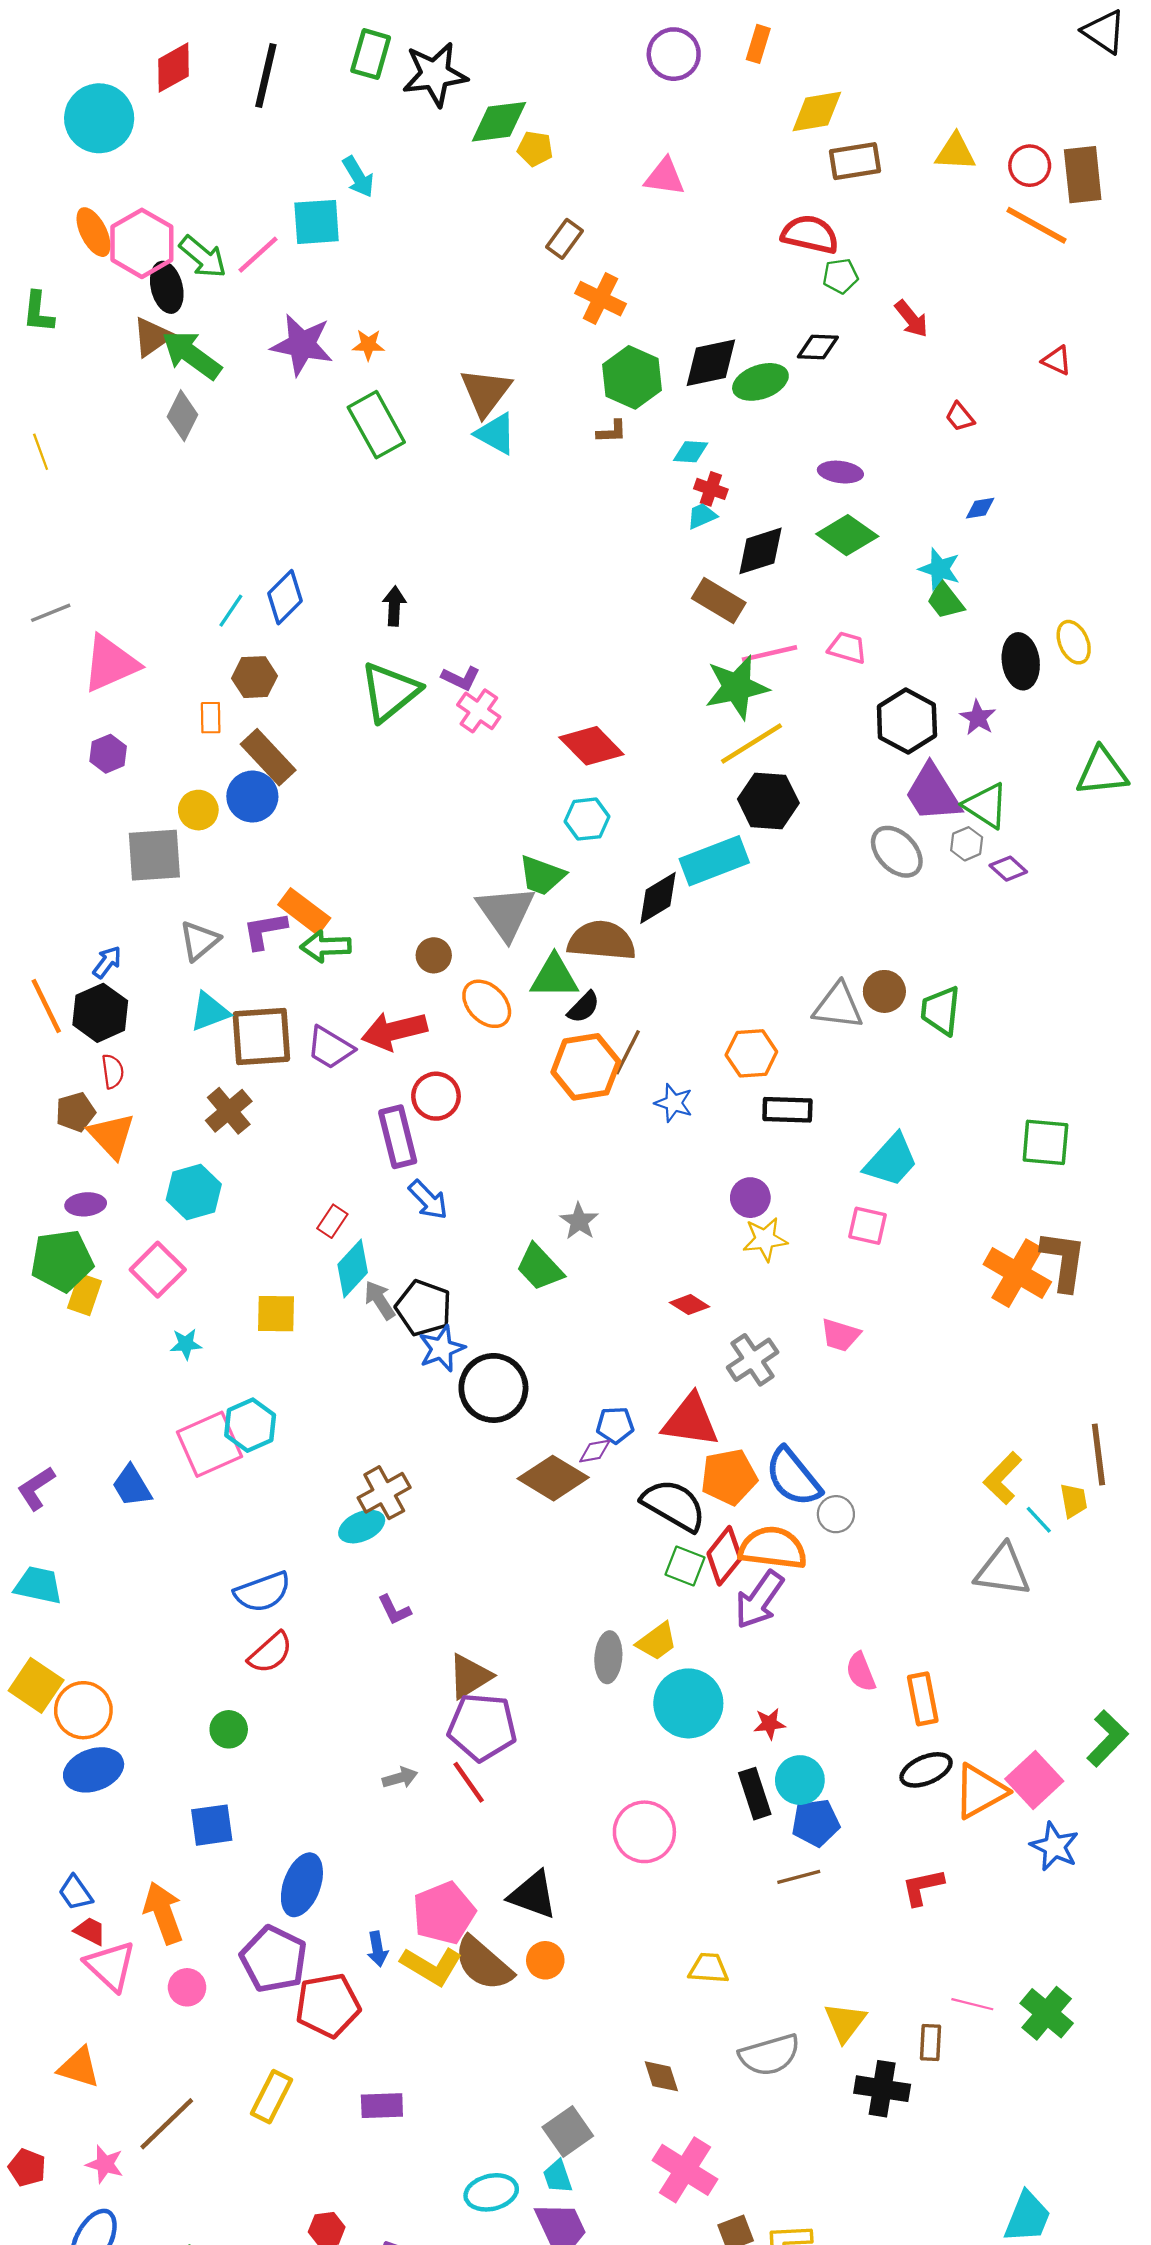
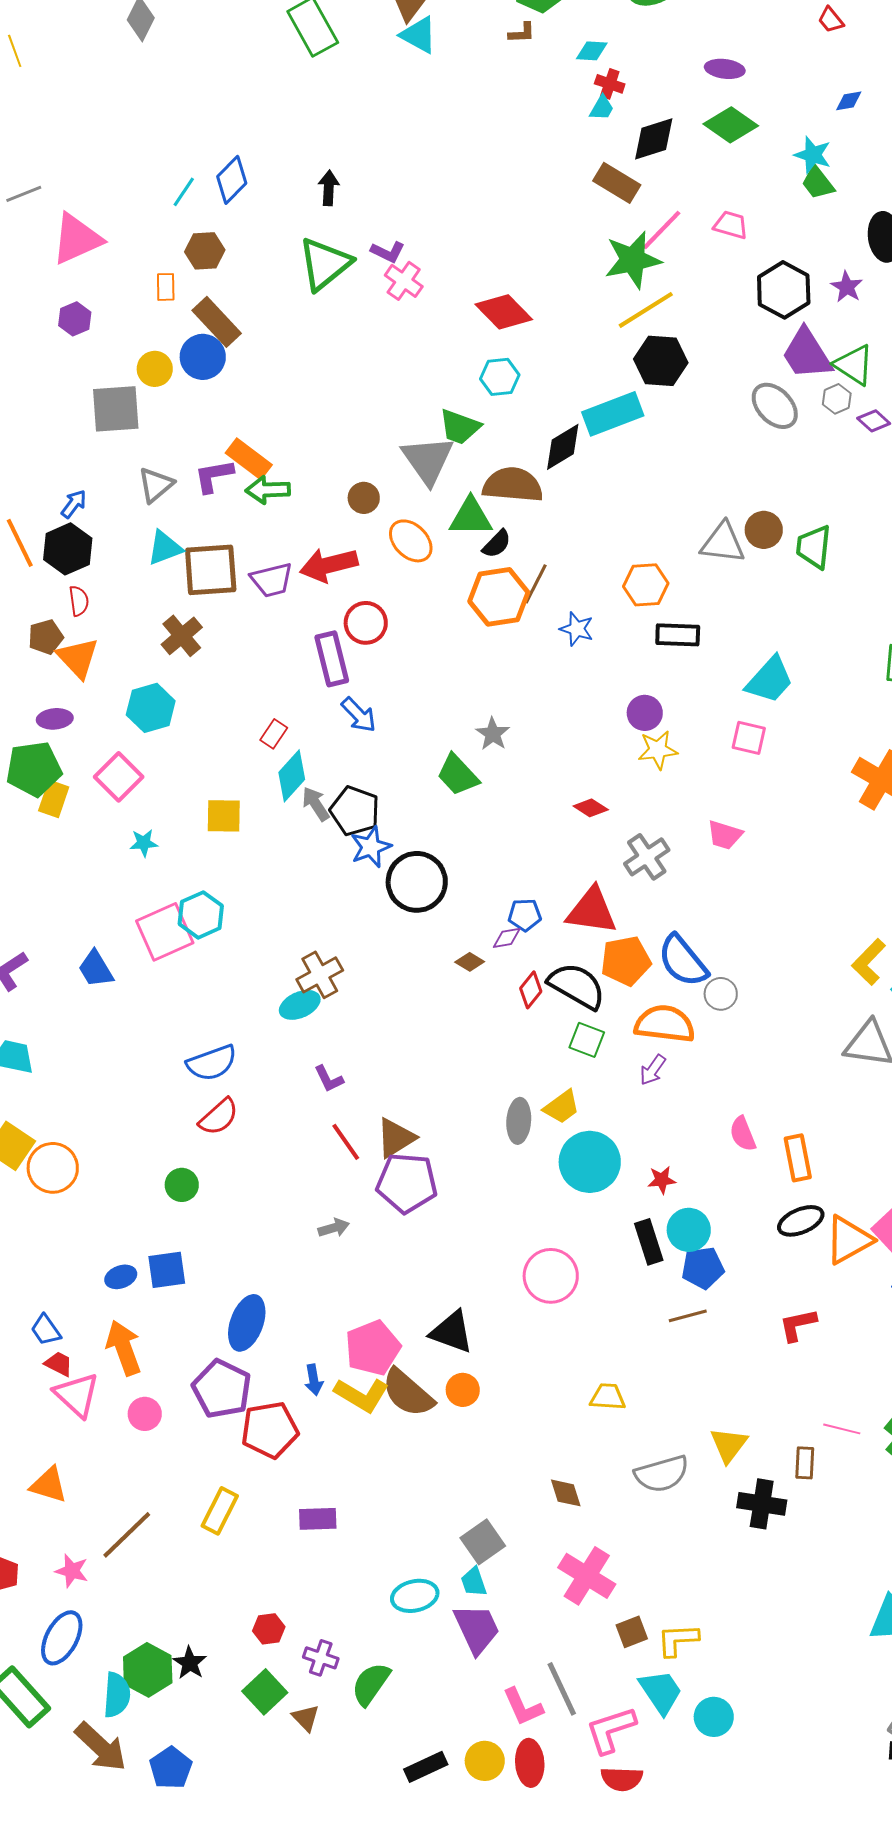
cyan trapezoid: (702, 516) -> (602, 108), turned 144
pink line: (769, 653) -> (662, 230), turned -33
purple trapezoid: (330, 1048) -> (272, 580), turned -45
brown diamond: (553, 1478) -> (470, 962), size x0.5
red diamond: (724, 1556) -> (531, 990), moved, size x0.7
purple arrow: (759, 1600) -> (653, 1070), size x0.6
blue ellipse: (94, 1770) -> (121, 1277), moved, size x0.6
red line: (469, 1782) -> (346, 1142), moved

